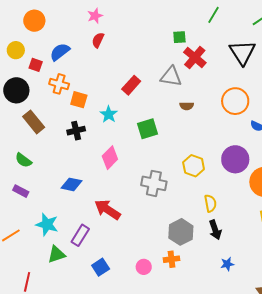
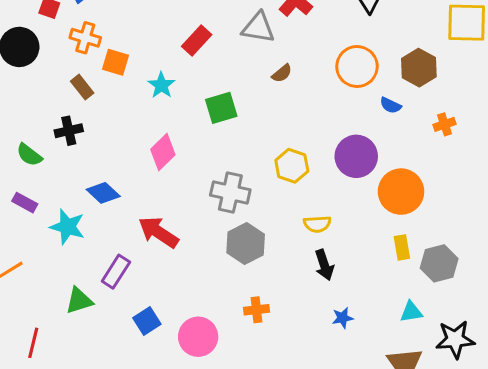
brown semicircle: (187, 106) -> (282, 73), turned -40
brown rectangle: (34, 122) -> (82, 87), moved, size x0.7
black cross: (76, 131) -> (69, 131), moved
blue diamond: (72, 184) -> (103, 193), turned 30
yellow semicircle: (210, 203) -> (317, 224), turned 96
cyan star: (47, 224) -> (67, 227), moved
gray hexagon: (181, 232) -> (246, 244), moved
pink circle: (144, 267) -> (198, 337), moved, size x1.6

